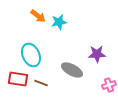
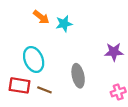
purple star: (97, 54) -> (114, 52), moved
gray ellipse: (72, 70) -> (78, 76), turned 50

